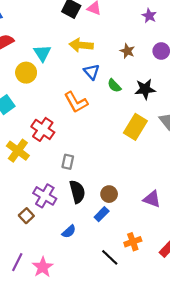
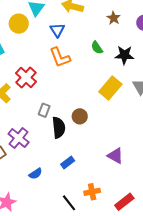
blue triangle: (92, 72) -> (57, 30), moved
black semicircle: (77, 192) -> (59, 128), moved
brown circle: (109, 194) -> (80, 116), moved

